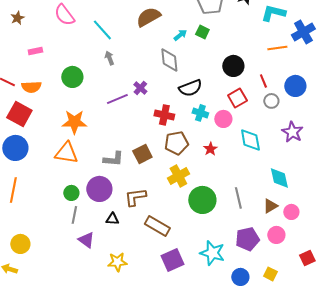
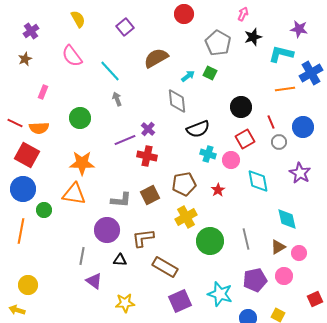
pink rectangle: (35, 51) -> (43, 92), turned -56
red cross: (164, 115) -> (147, 156), moved
green circle: (71, 193) -> (44, 210), moved

